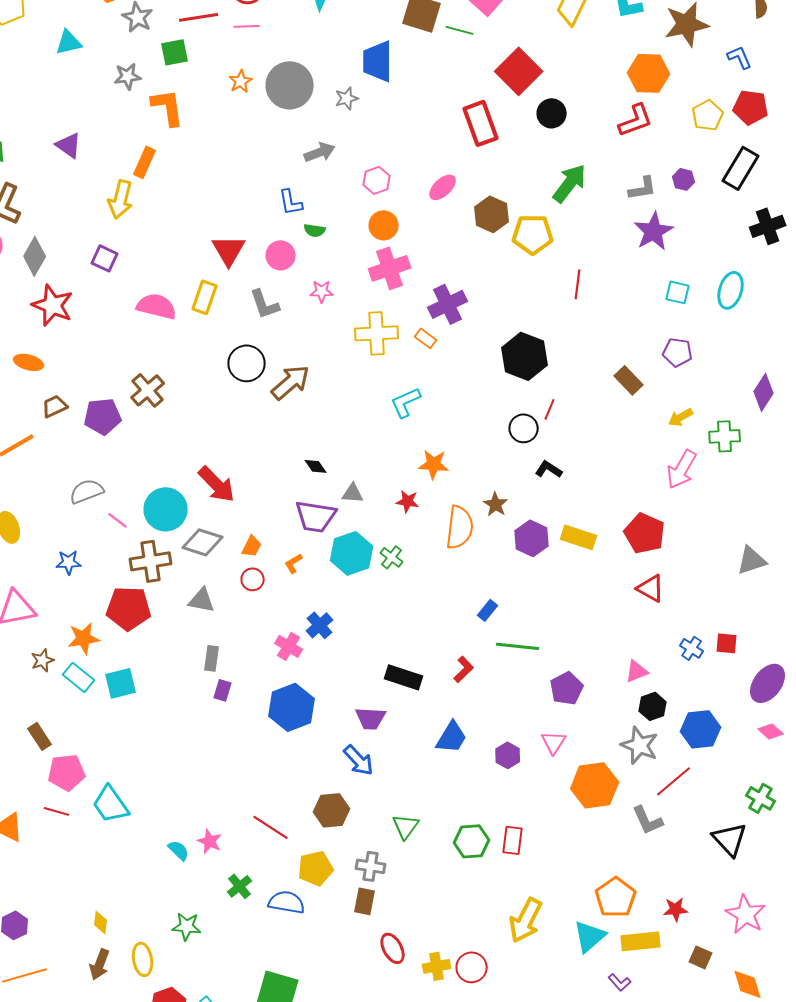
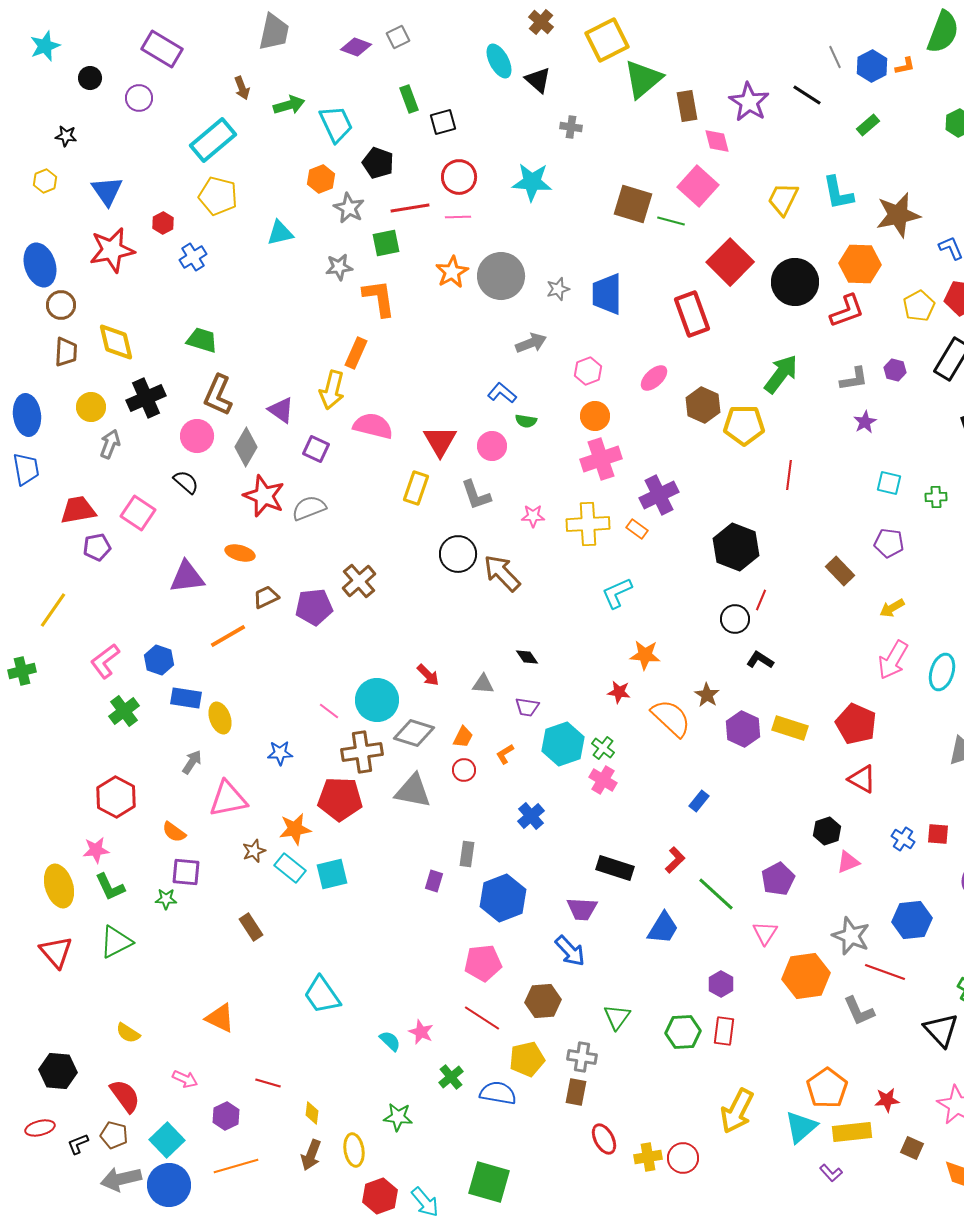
blue trapezoid: (378, 61) -> (607, 294), moved
orange star: (241, 81) -> (452, 272), size x1.4
black circle: (552, 113) -> (795, 282), moved, size x1.6
purple triangle: (69, 145) -> (281, 410), moved
blue L-shape: (291, 202) -> (502, 393), turned 140
purple star: (654, 231) -> (865, 422), size x0.6
cyan ellipse: (731, 290) -> (942, 672), moved
pink star: (322, 291) -> (533, 516), moved
pink semicircle: (157, 306) -> (373, 426), moved
brown arrow: (291, 382) -> (502, 573), turned -93
green cross: (725, 436) -> (936, 497), moved, size x0.7
red arrow: (217, 484) -> (428, 675), size x0.6
gray semicircle: (87, 491) -> (309, 508), moved
gray triangle: (353, 493) -> (483, 684), moved
purple trapezoid: (316, 516) -> (527, 707), size x0.6
orange semicircle: (460, 527) -> (671, 718), turned -54
gray triangle: (202, 600) -> (413, 791), size x1.4
pink cross: (289, 646) -> (603, 780), moved
green line: (518, 646) -> (716, 894), moved, turned 36
gray rectangle: (212, 658) -> (467, 854), moved
black hexagon: (653, 706) -> (827, 831), moved
purple hexagon: (508, 755) -> (721, 984), moved
pink pentagon: (67, 772) -> (483, 963), moved
red line: (674, 781) -> (885, 972), turned 60
red line: (57, 811) -> (268, 1083), moved

